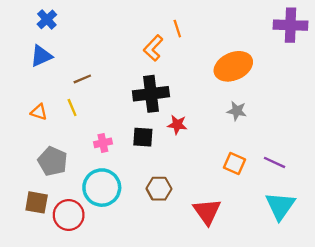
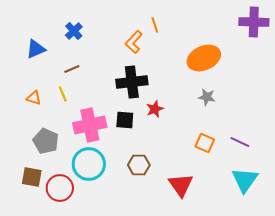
blue cross: (47, 19) -> (74, 31), moved
red star: (177, 125) -> (155, 109), turned -30
pink cross: (103, 143) -> (90, 125), size x2.0

